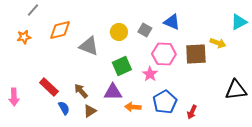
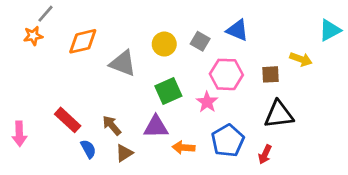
orange star: (24, 37) -> (33, 36), moved
brown square: (196, 54) -> (270, 74), size x0.6
black triangle: (236, 90) -> (279, 114), moved

